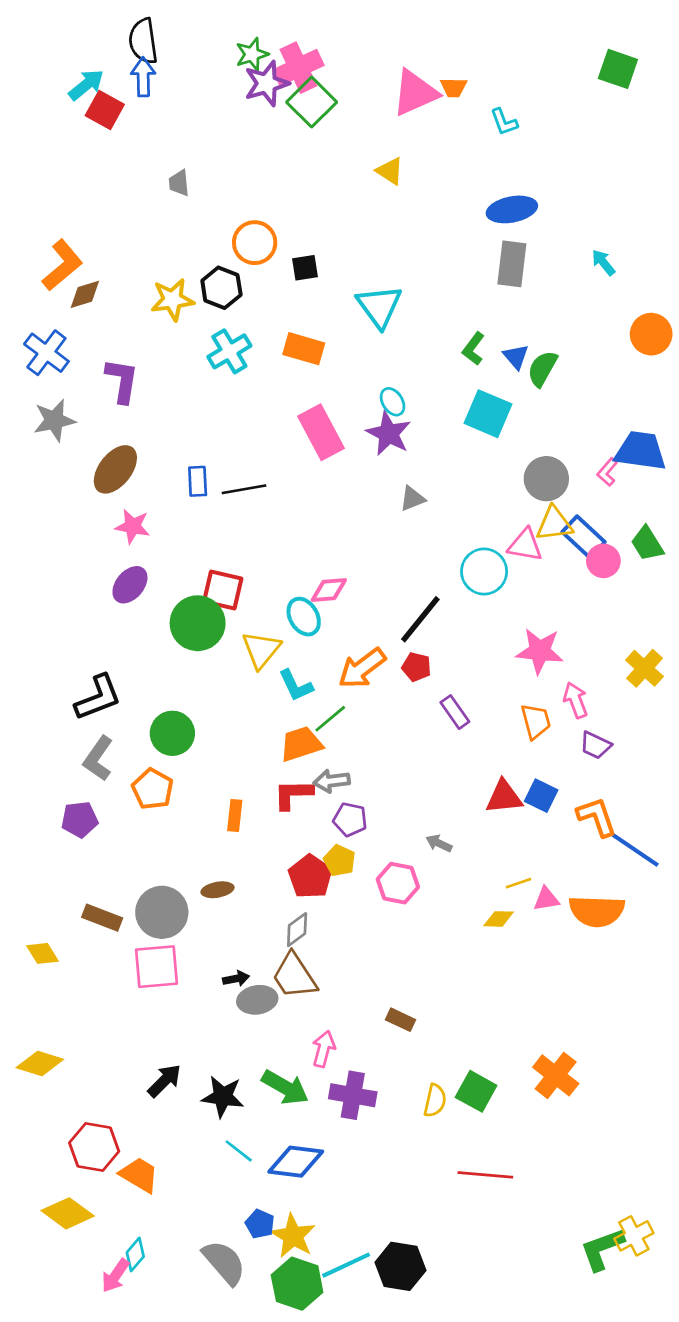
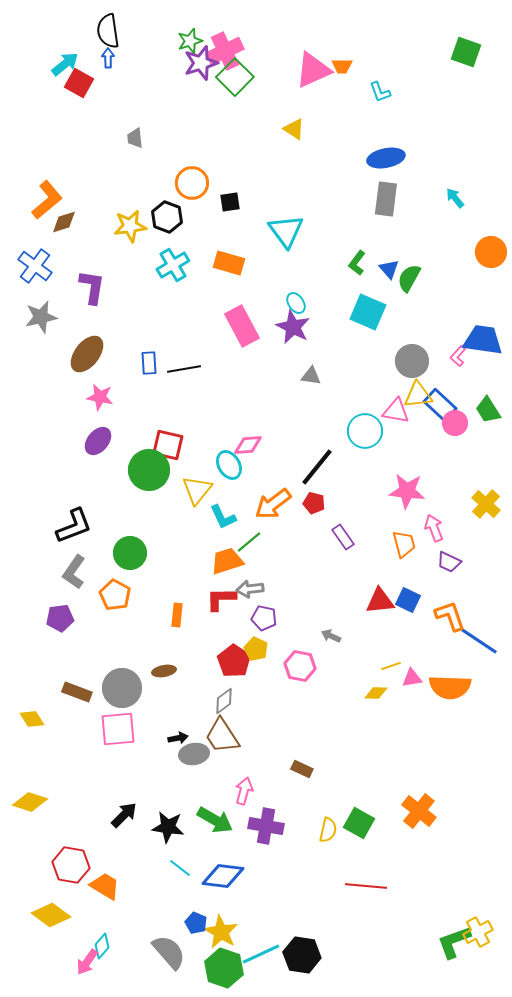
blue arrow: (143, 77) -> (108, 58), size x0.7
gray triangle: (412, 499) -> (311, 376), turned 30

